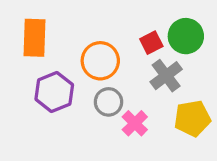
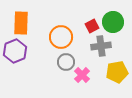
gray cross: (166, 76) -> (101, 46), turned 30
purple hexagon: (54, 92) -> (15, 51), moved

